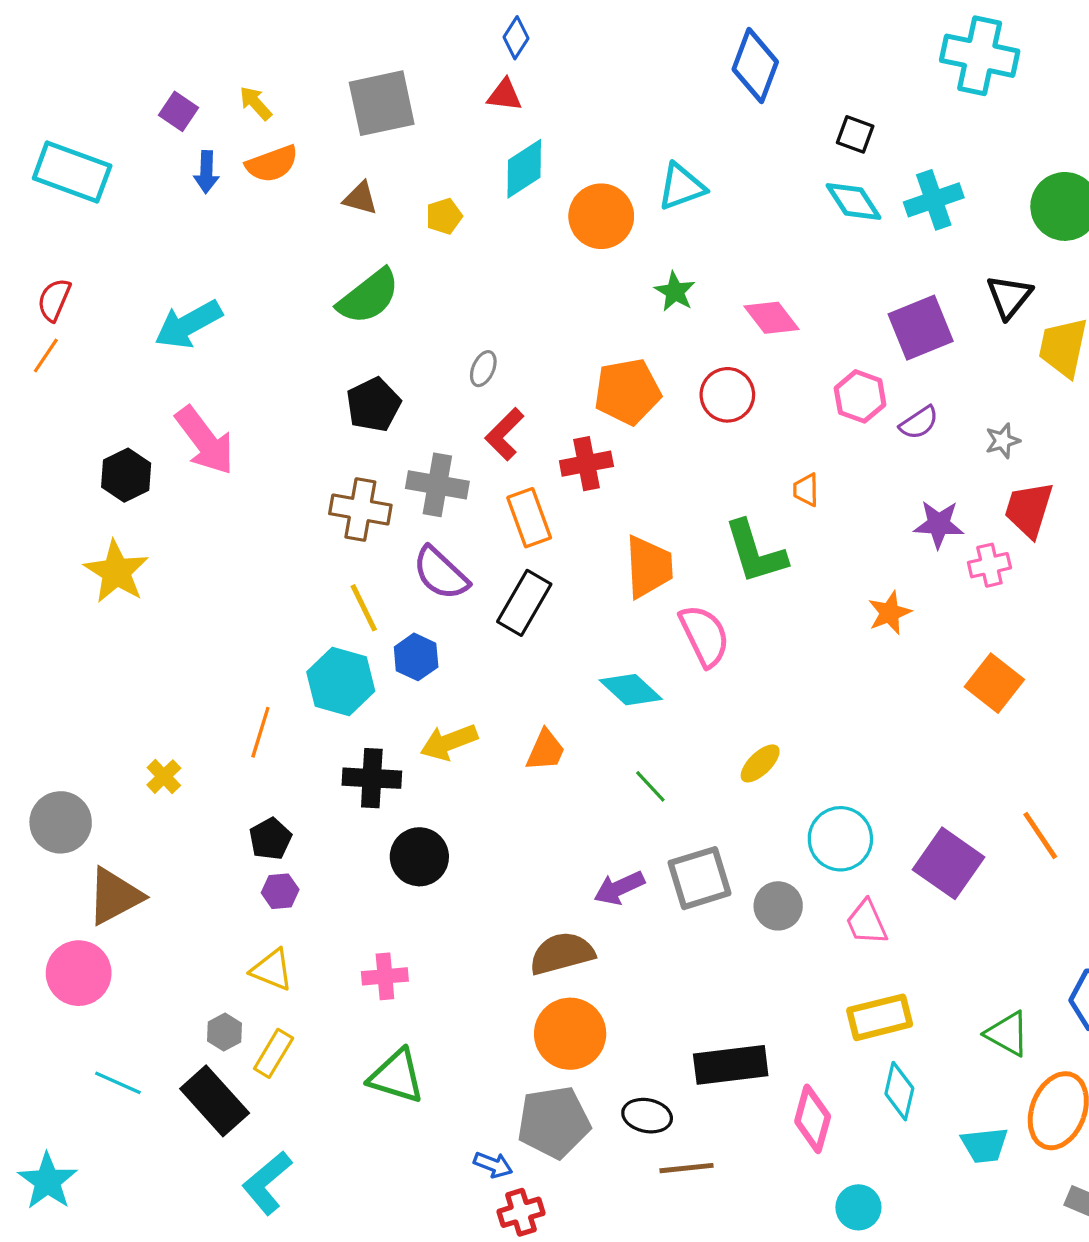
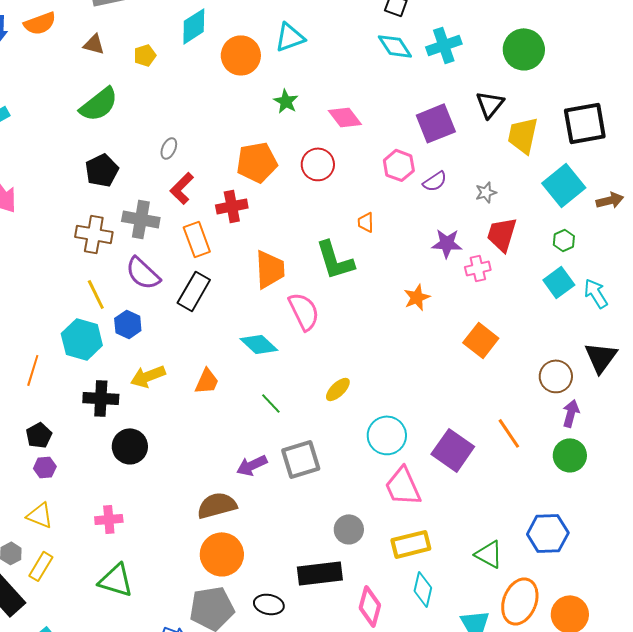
gray circle: (778, 906) -> (349, 529), moved
pink trapezoid: (867, 922) -> (403, 486), size x1.4

